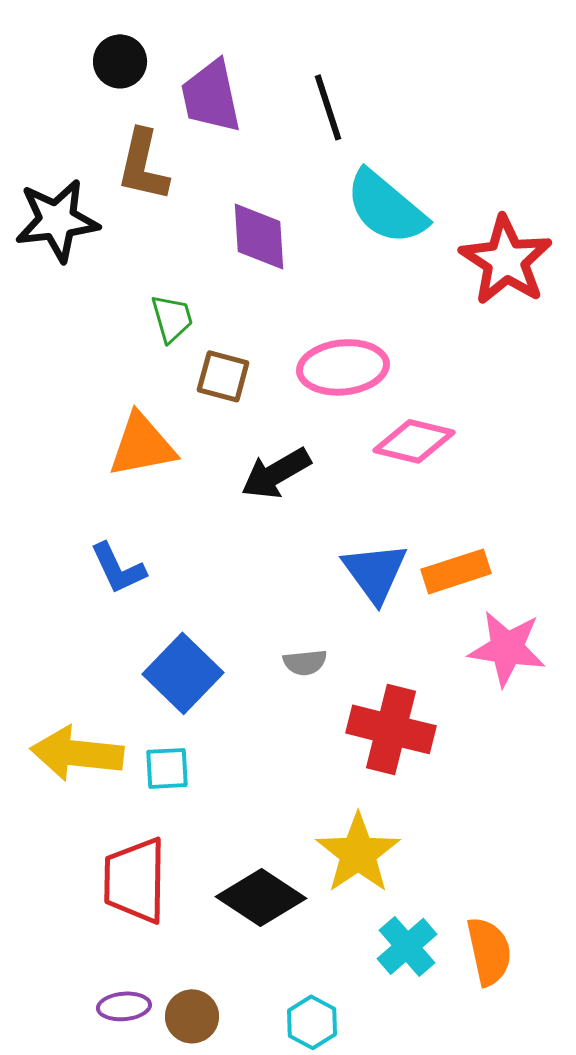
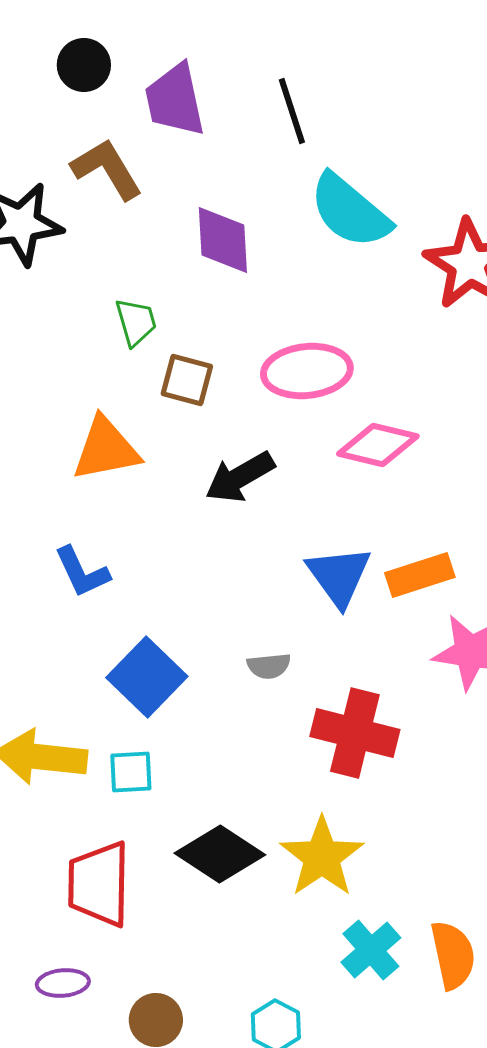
brown L-shape: (143, 165) -> (107, 169), turned 136
black diamond: (261, 897) -> (220, 854), moved
purple ellipse: (124, 1006) -> (63, 983), moved

